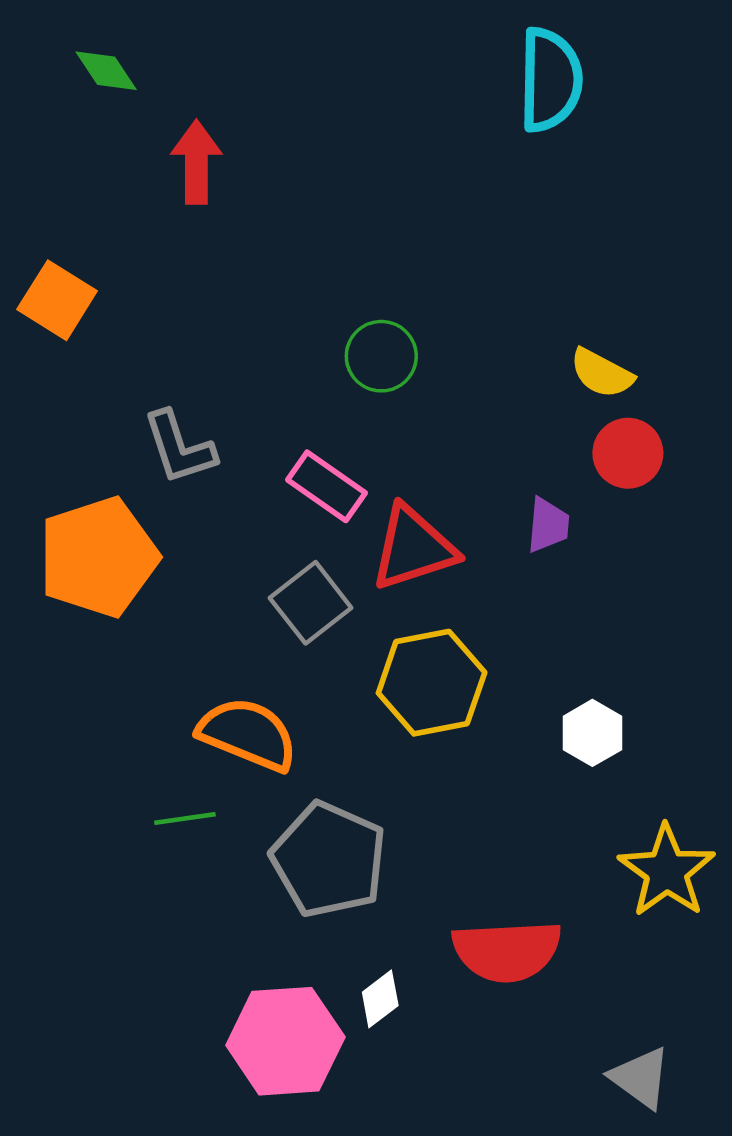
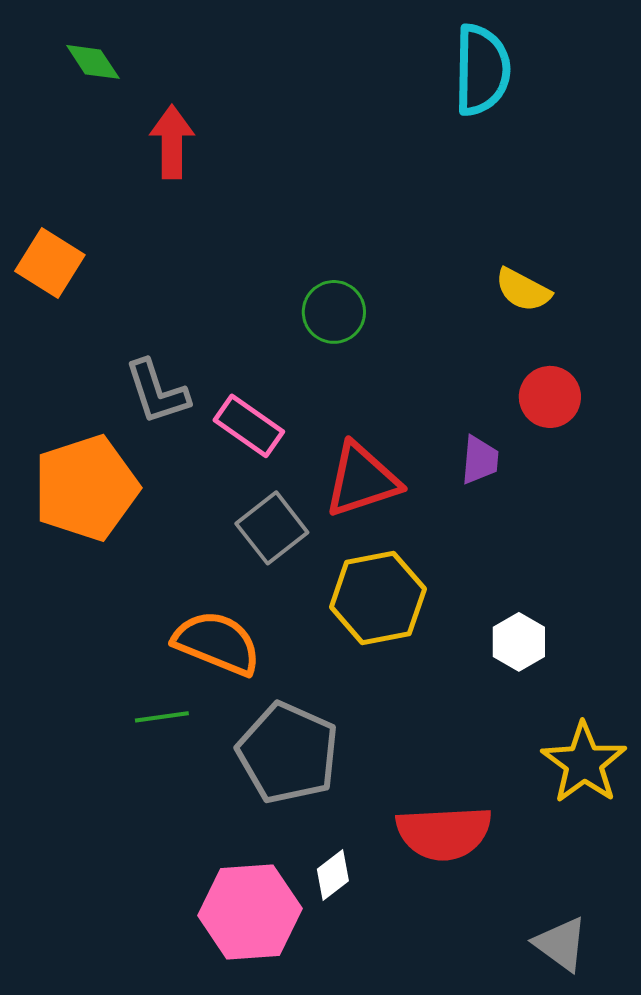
yellow semicircle: (602, 373) -> (523, 290), moved
pink rectangle: (327, 486) -> (249, 426), moved

